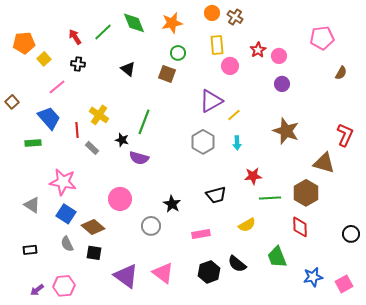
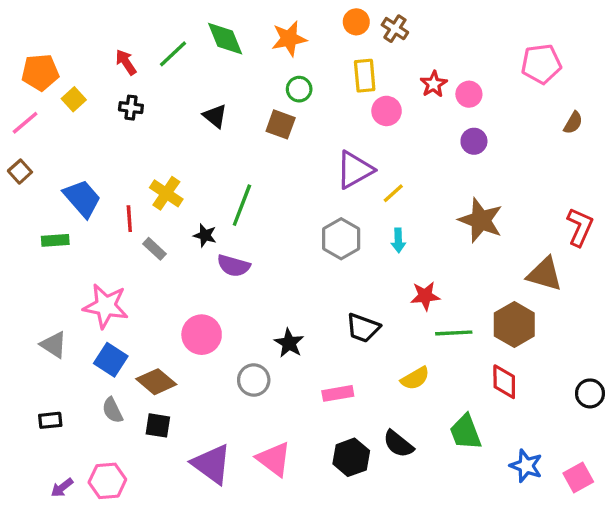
pink line: (57, 87) -> (25, 123), moved
black trapezoid: (216, 195) -> (363, 328), turned 35
blue star: (313, 277) -> (526, 466), turned 30

